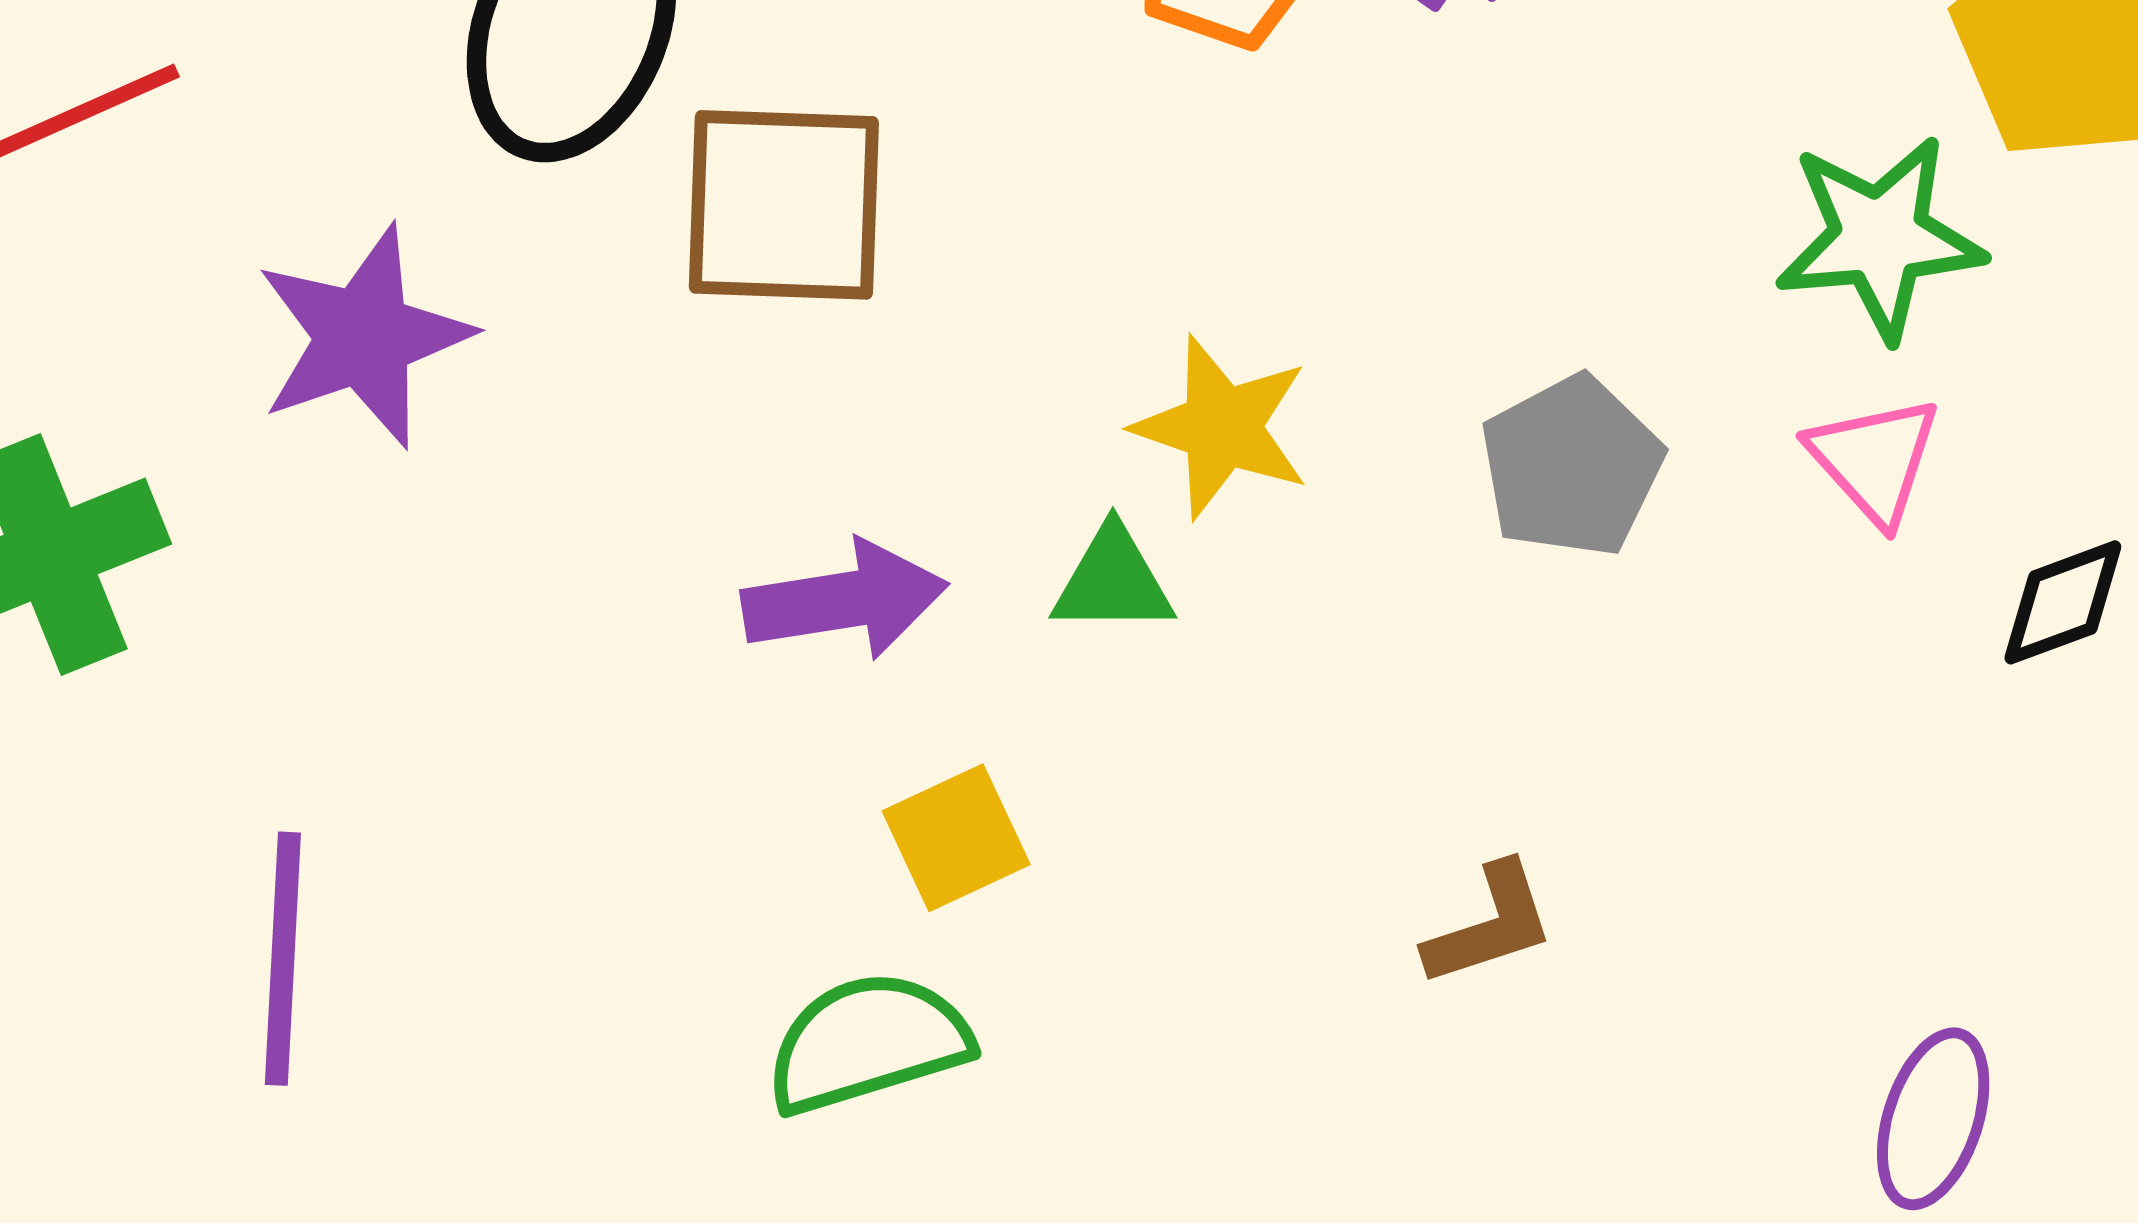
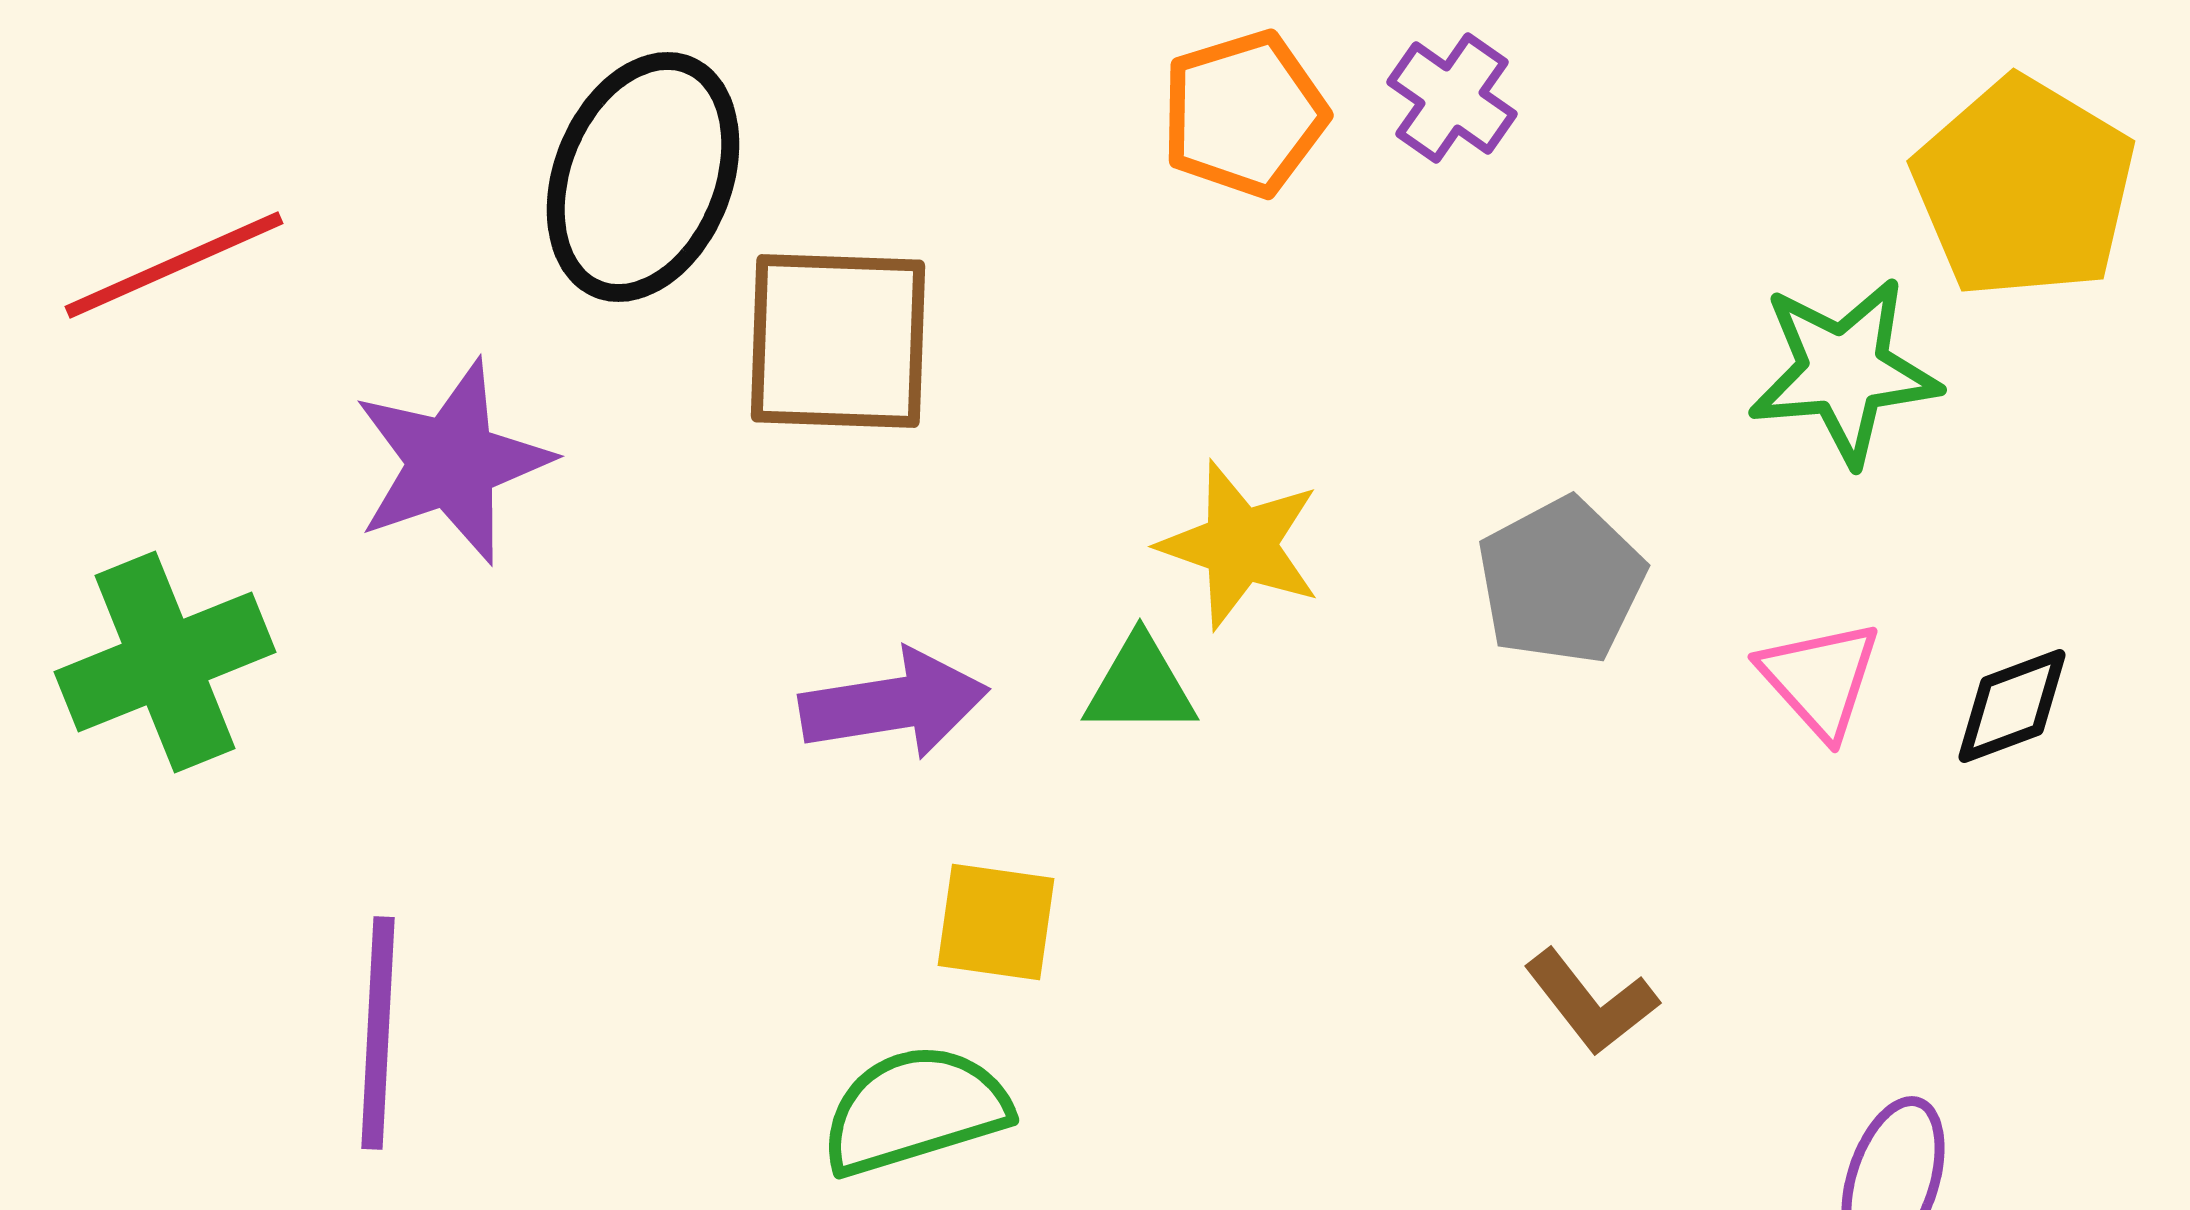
pink triangle: (1874, 460) -> (1820, 679), moved
yellow square: (956, 838) -> (996, 922), turned 33
brown L-shape: (1490, 925) -> (1591, 1002), moved, turned 70

